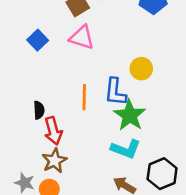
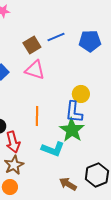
blue L-shape: (115, 92) -> (74, 112), moved
cyan L-shape: (126, 149) -> (53, 149), moved

